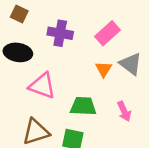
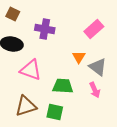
pink rectangle: (108, 33) -> (94, 29), moved
gray triangle: (131, 64) -> (98, 67), moved

